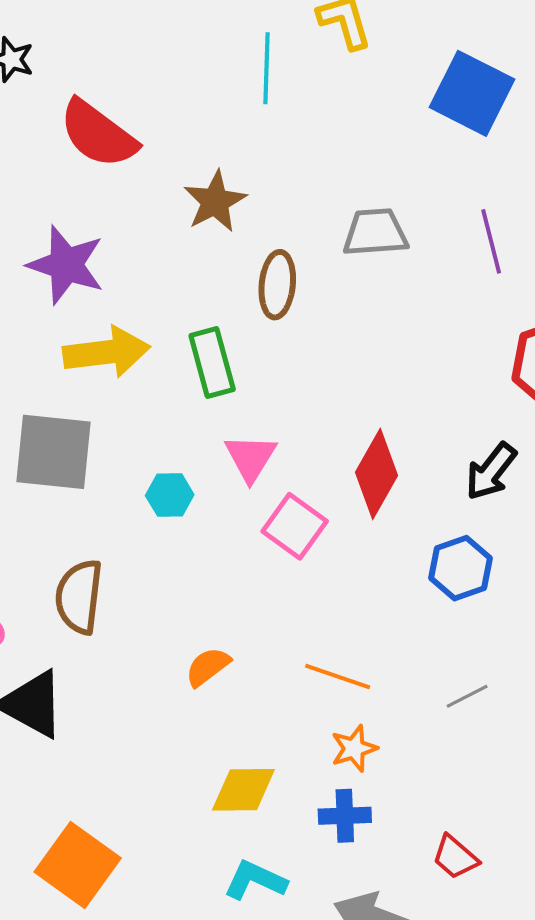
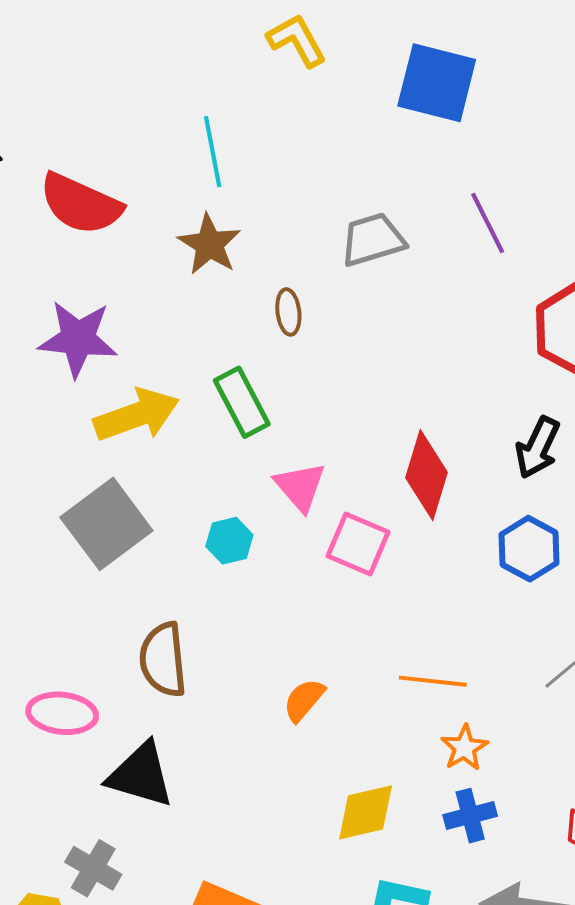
cyan line: (267, 68) -> (213, 152), moved
brown ellipse: (277, 285) -> (288, 312), size x0.7
gray square: (54, 452) -> (106, 524), turned -30

